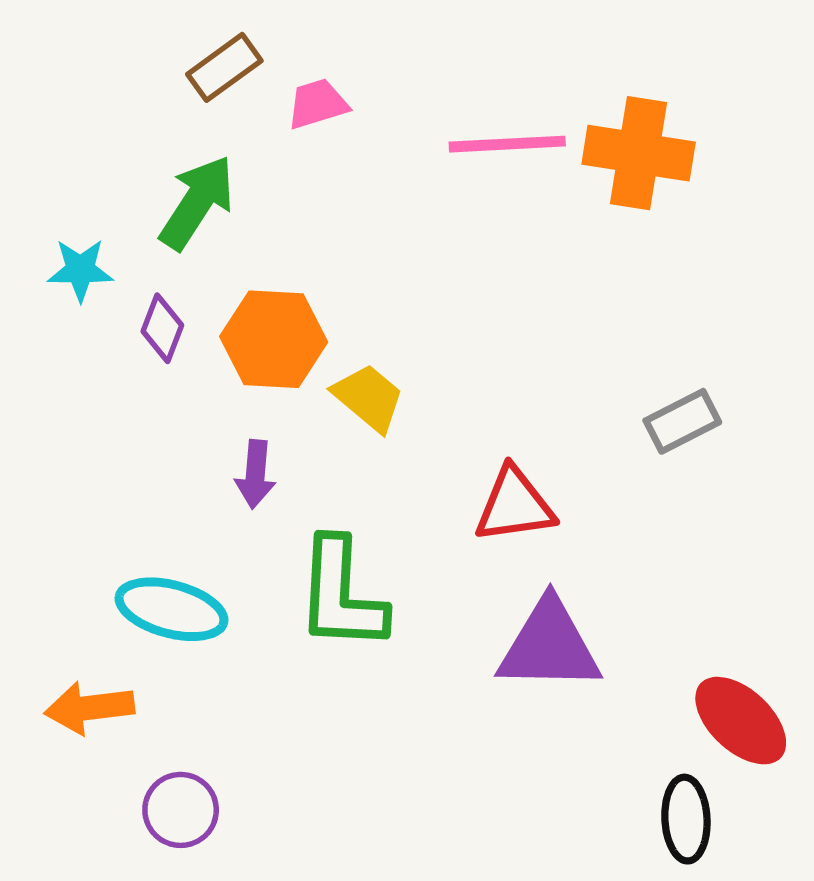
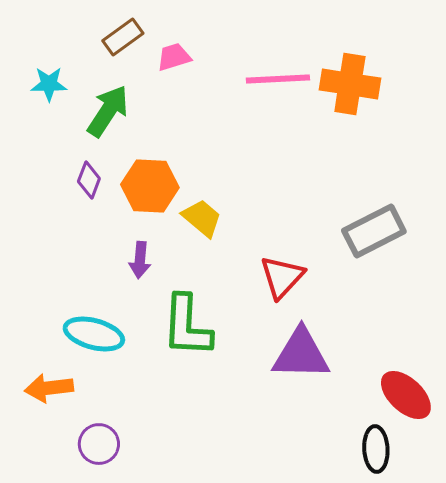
cyan star: (80, 270) -> (49, 84), moved
gray rectangle: (682, 421) -> (374, 231), size x1.5
red triangle: (514, 505) -> (282, 277), turned -39

